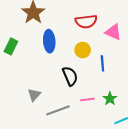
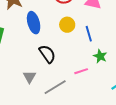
black semicircle: (70, 76) -> (47, 54), moved
green star: (110, 99) -> (100, 56), moved

